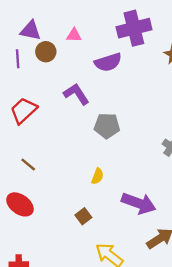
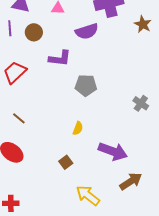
brown circle: (46, 52) -> (34, 32), moved
purple L-shape: (76, 94) -> (60, 58), turned 130

